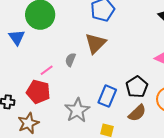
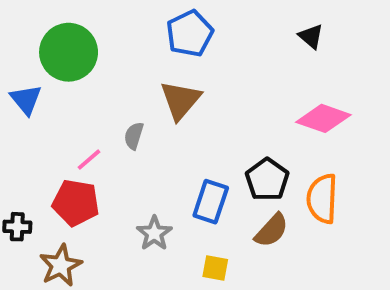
gray star: (77, 110) -> (154, 233), size x0.7

